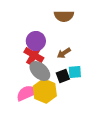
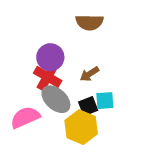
yellow hexagon: (45, 91) -> (81, 127), moved
pink semicircle: (27, 93) -> (25, 117), moved

